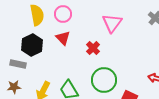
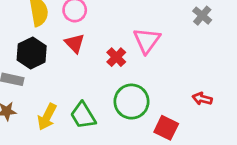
pink triangle: (112, 23) -> (147, 41), moved

